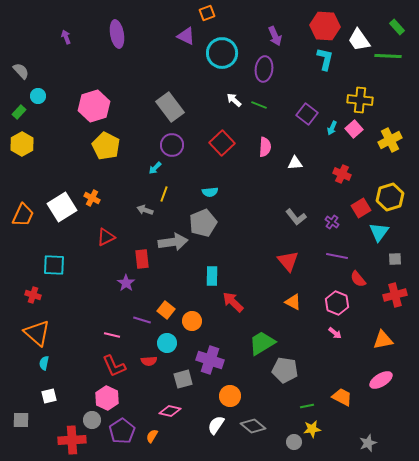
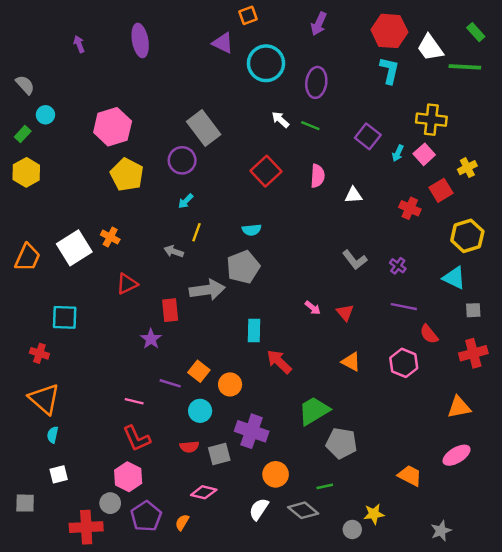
purple arrow: (275, 36) -> (319, 24), moved, turned 48
yellow cross: (390, 140) -> (467, 168), size x0.7
purple circle: (172, 145) -> (182, 160), moved
red square: (361, 208) -> (441, 190), moved
cyan triangle: (379, 232) -> (454, 278), turned -40
red triangle: (288, 261) -> (345, 313), size x0.7
pink arrow: (335, 333) -> (313, 308), moved
red semicircle: (149, 361) -> (189, 447), moved
green line: (307, 406) -> (325, 486), moved

